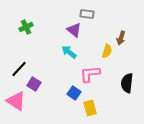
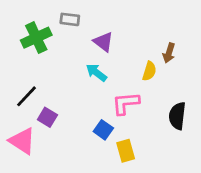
gray rectangle: (87, 14) -> (70, 19), moved
green cross: (26, 27) -> (36, 38), size x1.5

